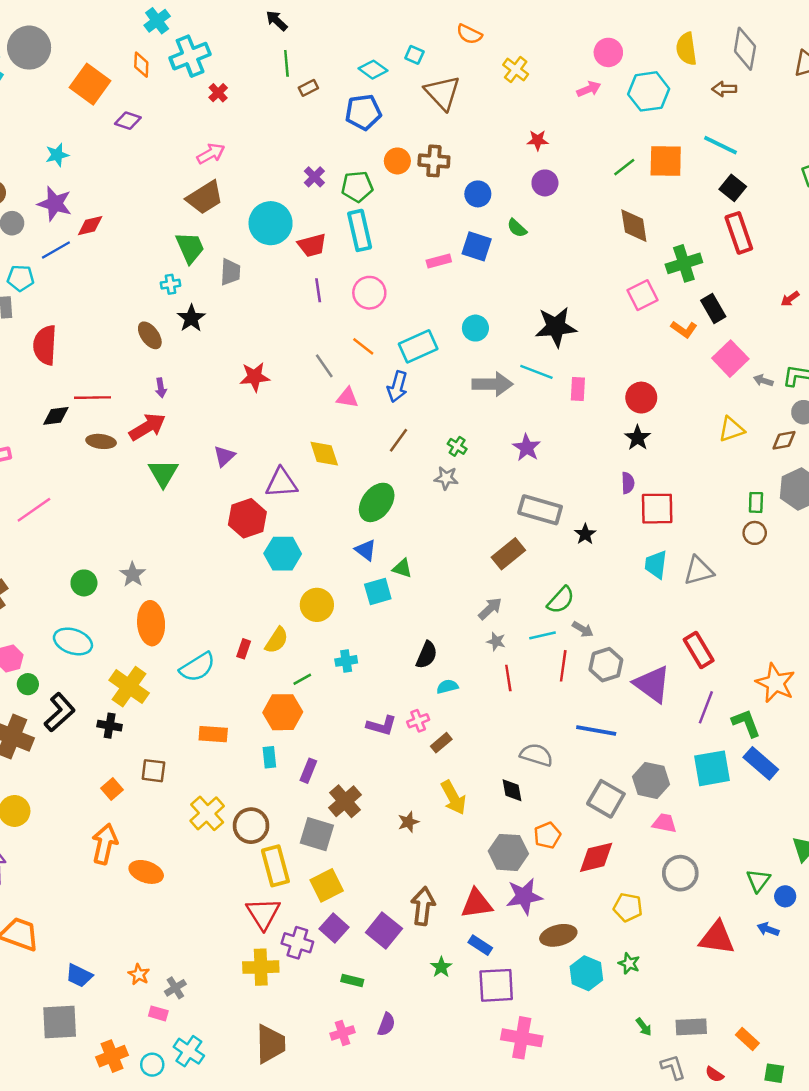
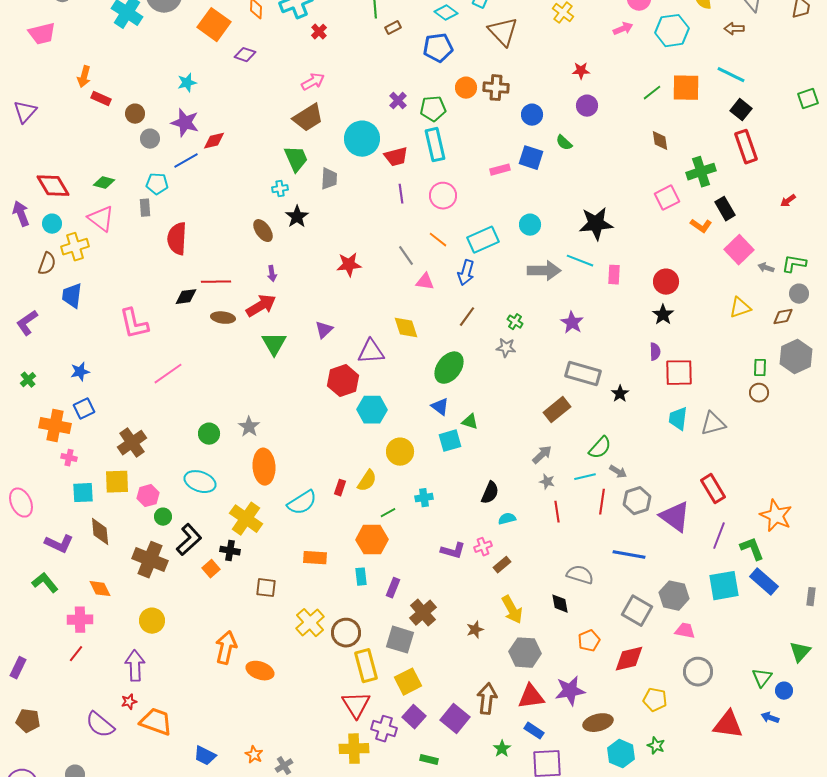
brown diamond: (634, 226) -> (660, 141), size x0.7
orange square: (112, 789) -> (211, 569), moved
gray hexagon: (508, 852) -> (525, 653), moved

